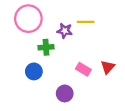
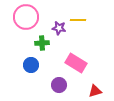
red triangle: (108, 67) -> (95, 91), moved, turned 32
pink rectangle: (83, 69) -> (76, 63), size x1.5

